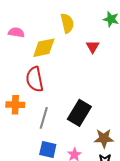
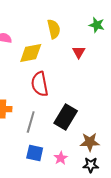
red semicircle: (35, 79) -> (40, 84), moved

